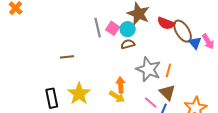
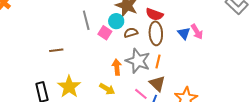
pink square: (113, 28) -> (105, 33), moved
brown ellipse: (183, 31) -> (156, 33), moved, turned 30
brown semicircle: (128, 44) -> (131, 33), moved
orange arrow: (121, 85) -> (117, 67), moved

